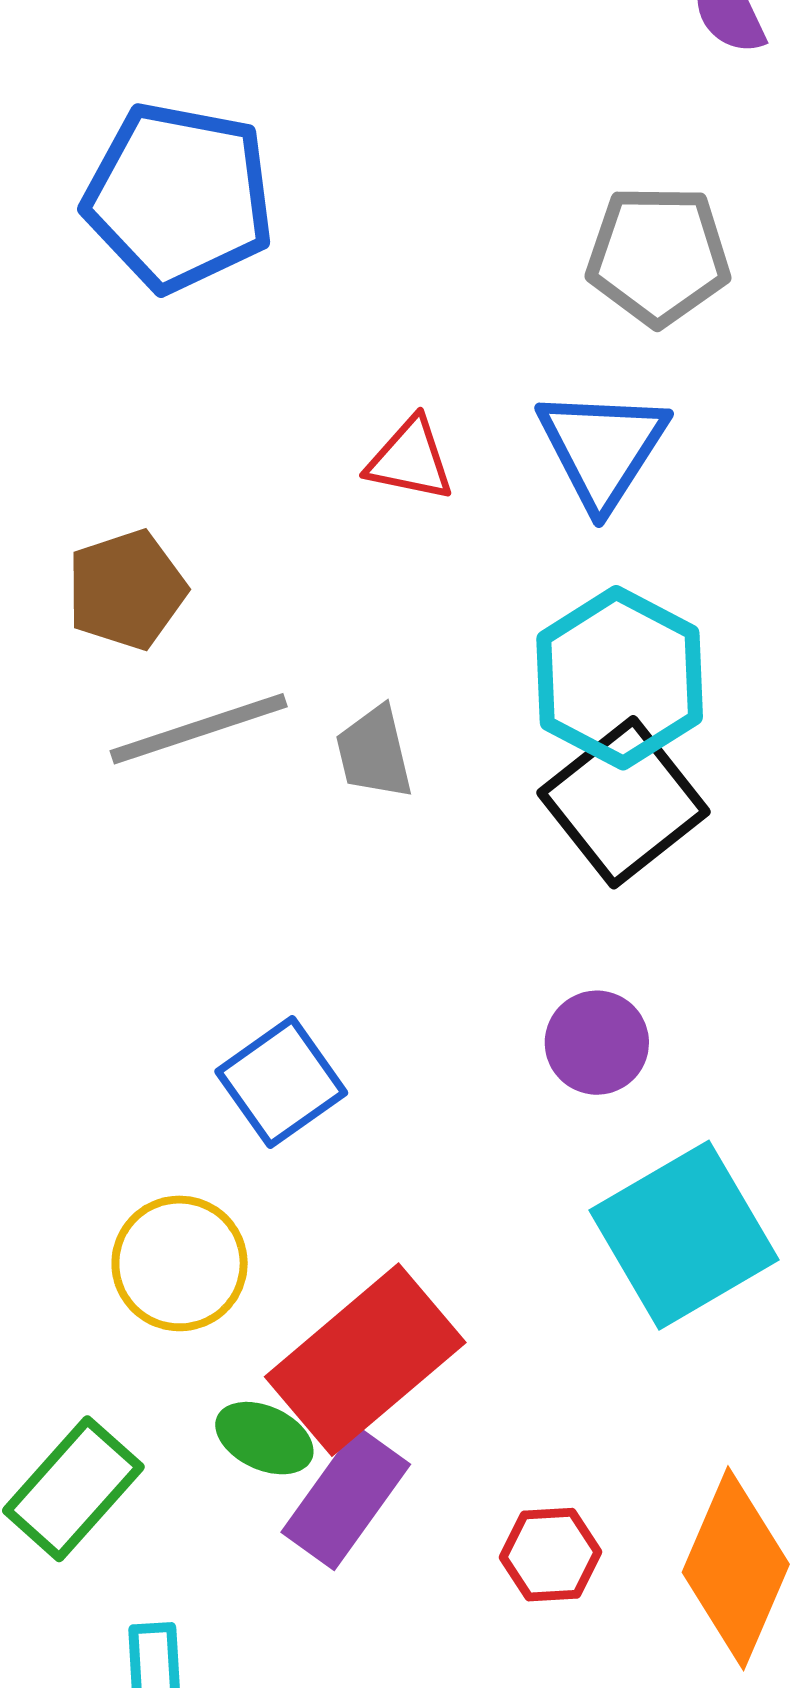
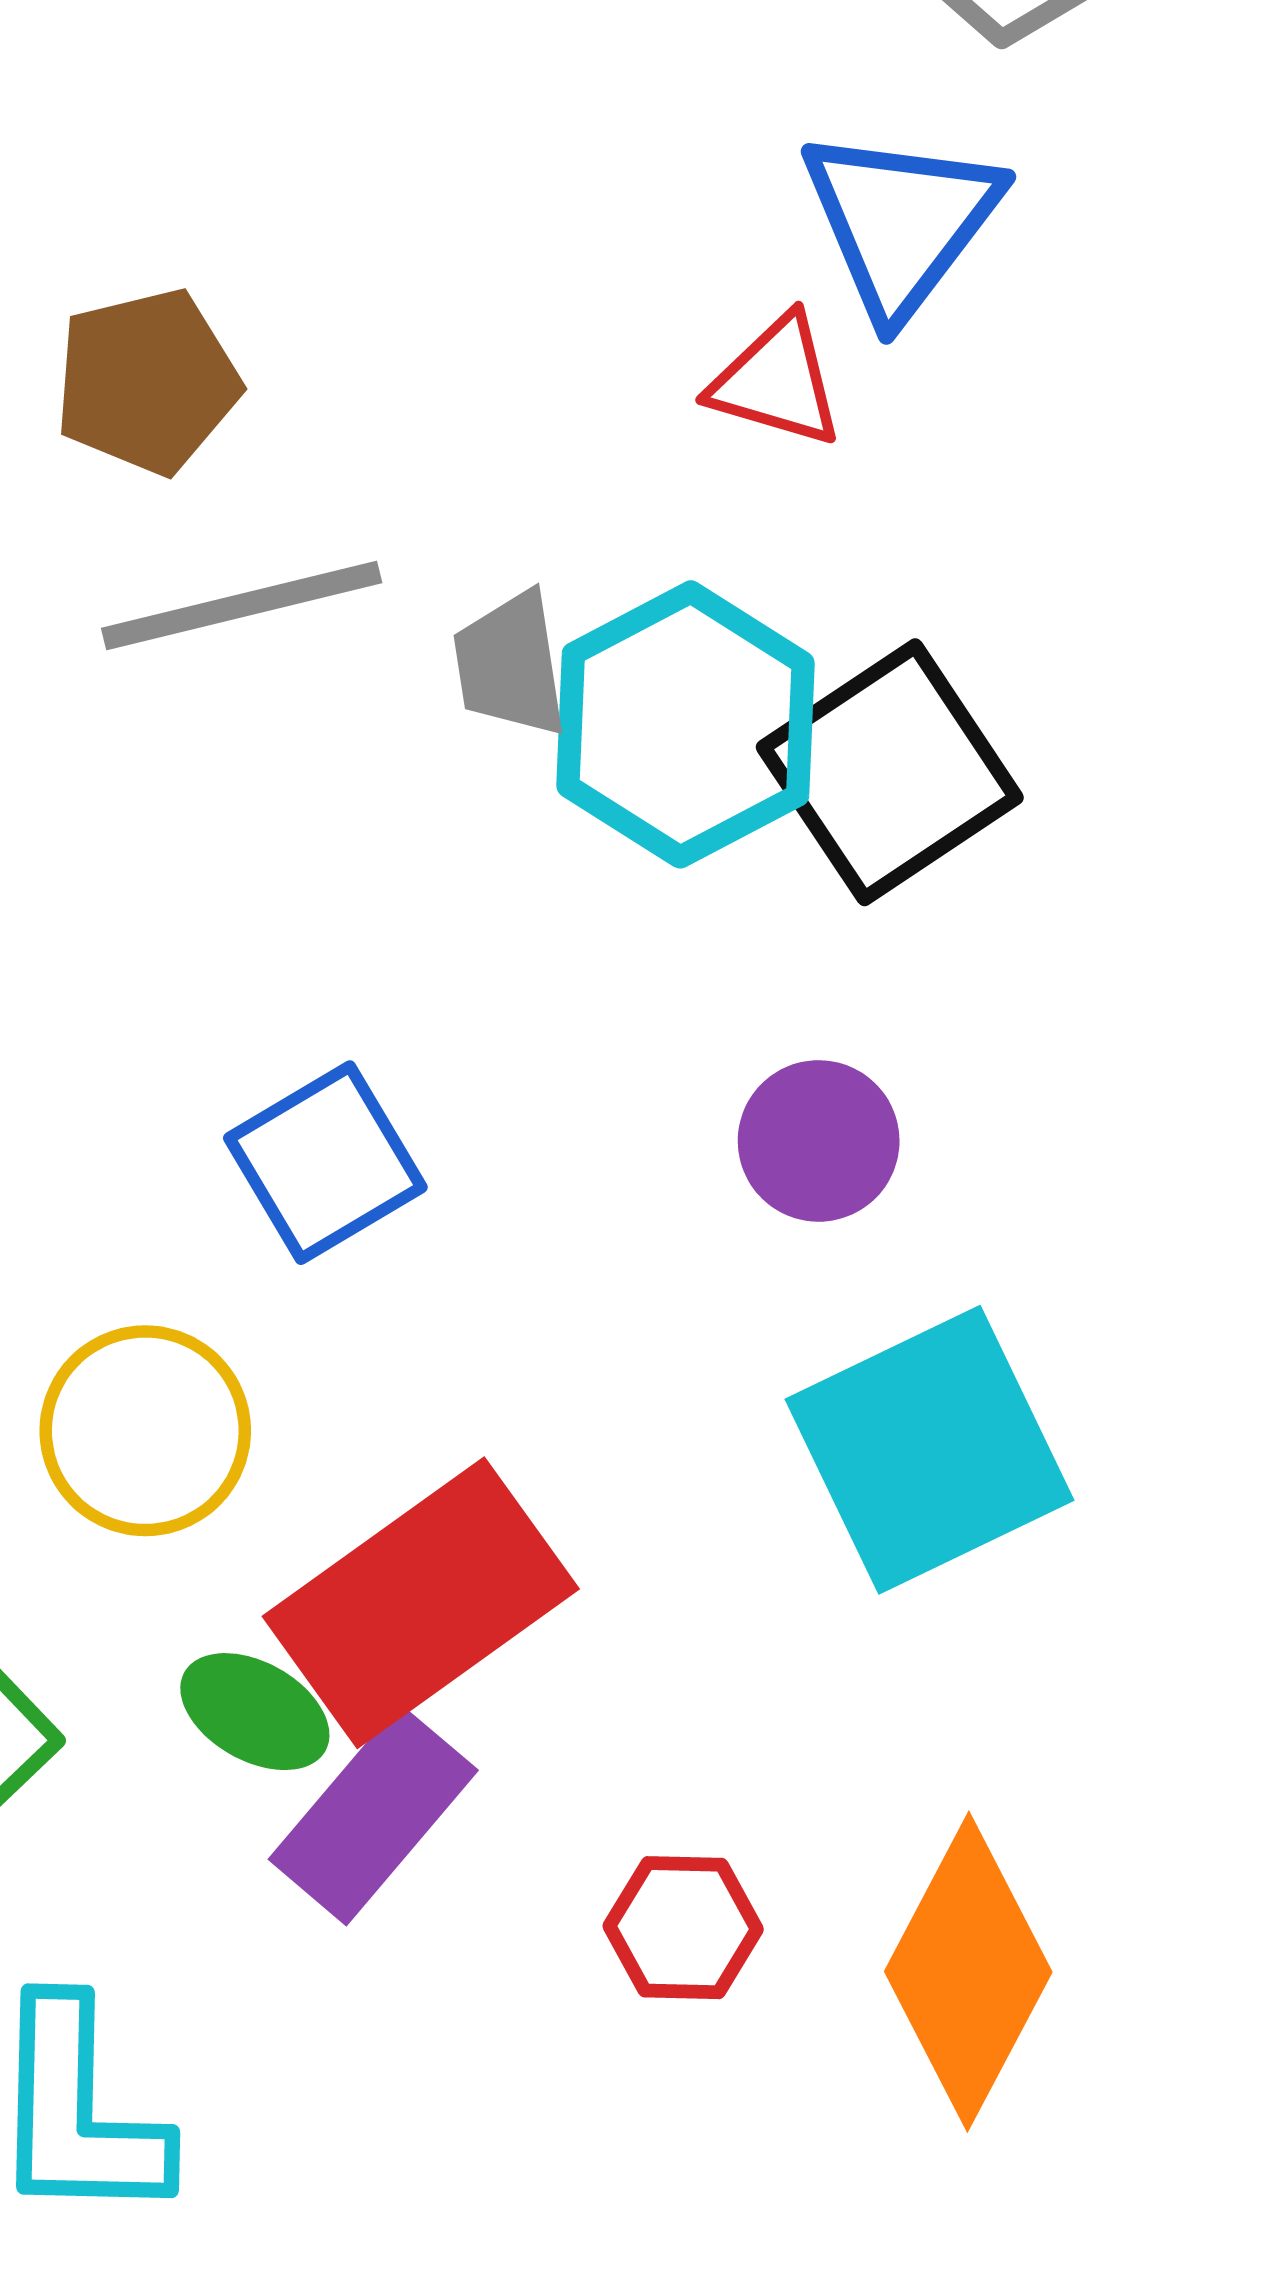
red triangle: (410, 460) -> (777, 381), moved
cyan hexagon: (620, 678) -> (686, 724), moved

